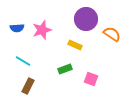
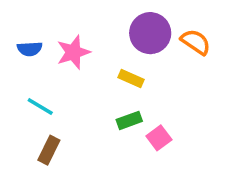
orange semicircle: (112, 34) -> (196, 42), moved
green rectangle: (65, 69) -> (129, 120), moved
pink square: (91, 79) -> (159, 138), turned 32

